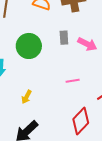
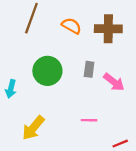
yellow arrow: (27, 97) -> (33, 128), size x1.6

